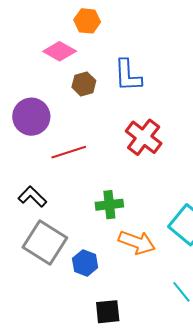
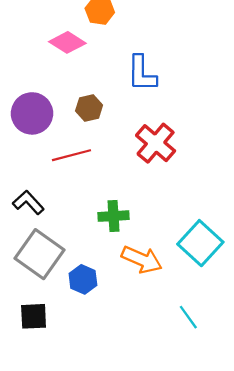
brown hexagon: (84, 84) -> (89, 108), moved
black square: (108, 312) -> (34, 316), moved

